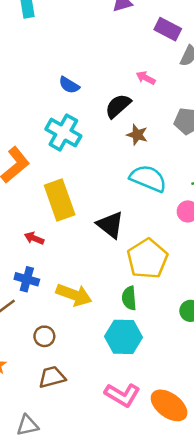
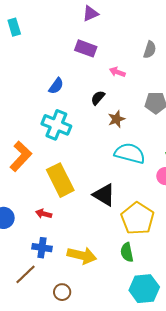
purple rectangle: (168, 29) -> (86, 48), moved
blue semicircle: (69, 85) -> (56, 86), turned -78
black semicircle: (118, 106) -> (98, 98), size x0.7
brown star: (137, 135) -> (116, 119), turned -30
cyan hexagon: (123, 337) -> (144, 289), moved

